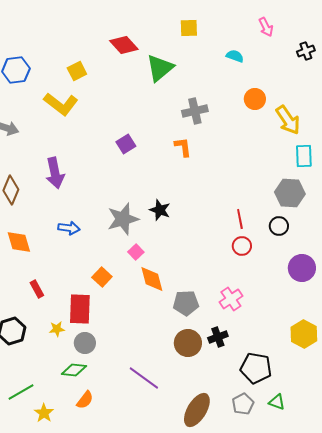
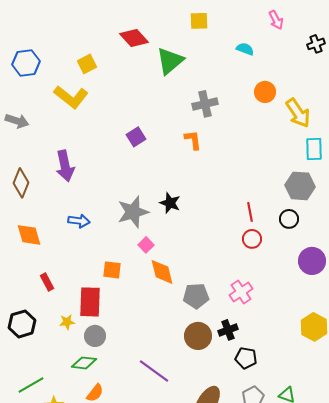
orange square: (102, 277) -> (112, 270), turned -36
black pentagon: (256, 368) -> (246, 358), moved, size x0.7

